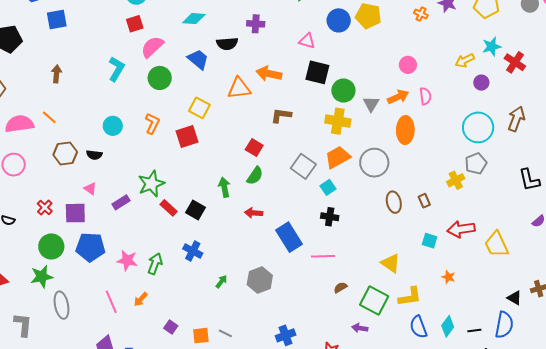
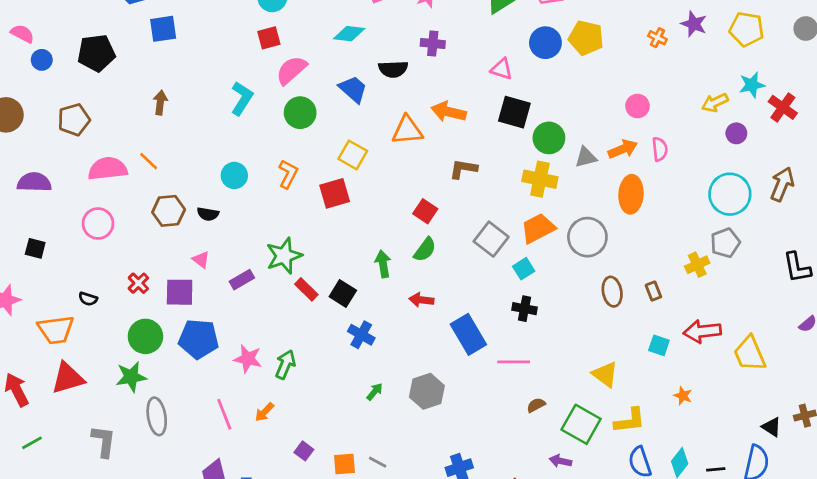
gray triangle: (371, 104) -> (586, 157), turned 42
blue cross: (193, 251) -> (361, 335), moved

